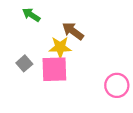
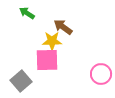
gray square: (24, 63) -> (21, 81), moved, size x1.5

